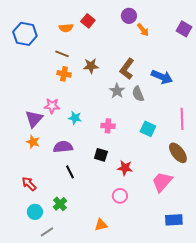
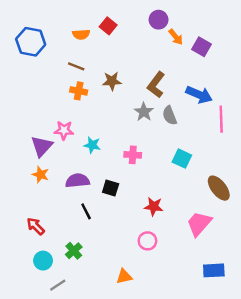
purple square: (184, 29) -> (202, 47), moved
pink line: (182, 119) -> (221, 119), moved
black square: (101, 155) -> (111, 188), moved

